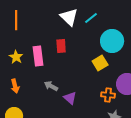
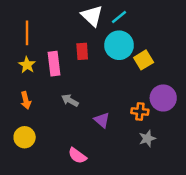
orange line: (16, 20) -> (27, 33), moved
cyan circle: (112, 41) -> (119, 45), moved
yellow square: (100, 63) -> (144, 60), moved
purple triangle: (70, 98) -> (102, 120), moved

